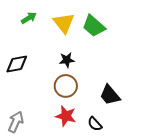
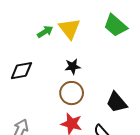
green arrow: (29, 18) -> (45, 32), moved
green trapezoid: (94, 26) -> (116, 26), moved

